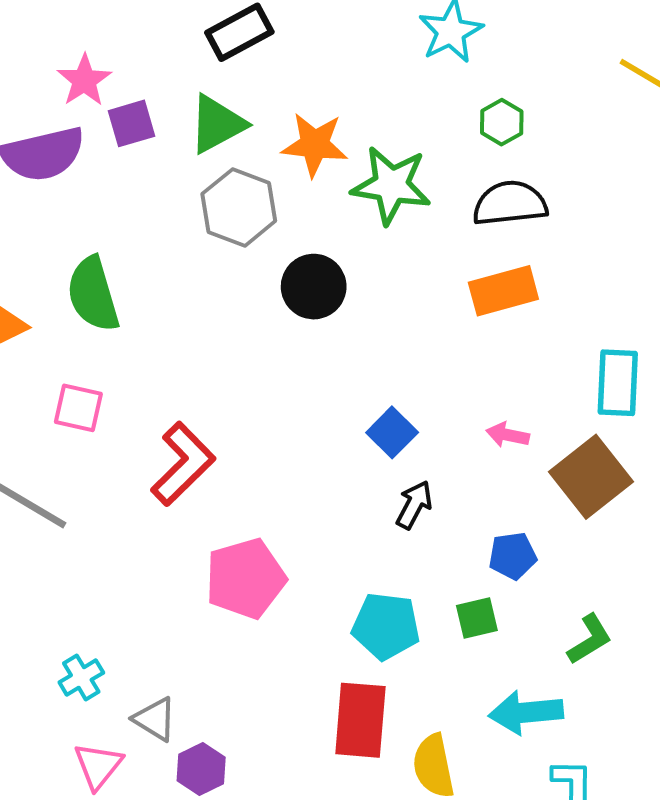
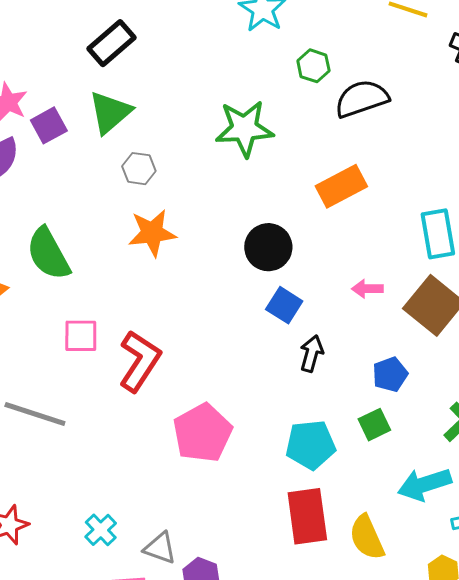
orange star: (315, 145) -> (152, 233), moved
black semicircle: (510, 203) -> (362, 99), moved
gray hexagon: (239, 207) -> (139, 169), size x0.6
black circle: (314, 287) -> (268, 247), moved
pink square: (78, 408) -> (81, 336), moved

